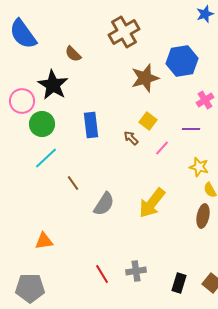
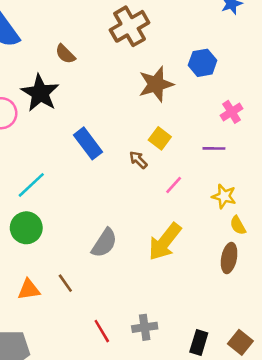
blue hexagon: (182, 61) -> (203, 63), size x0.7
green circle: (42, 124) -> (26, 228), moved
blue rectangle: (91, 125) -> (88, 143), turned -30
pink line: (162, 148) -> (174, 185), moved
brown line: (73, 183) -> (65, 283), moved

